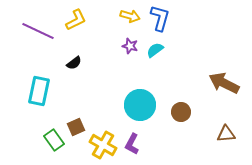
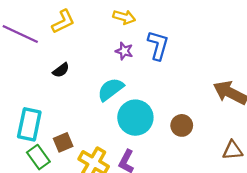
blue L-shape: (160, 18) -> (158, 45), moved
cyan semicircle: (155, 50) -> (111, 89), moved, size x1.4
cyan rectangle: (39, 91) -> (29, 124), moved

